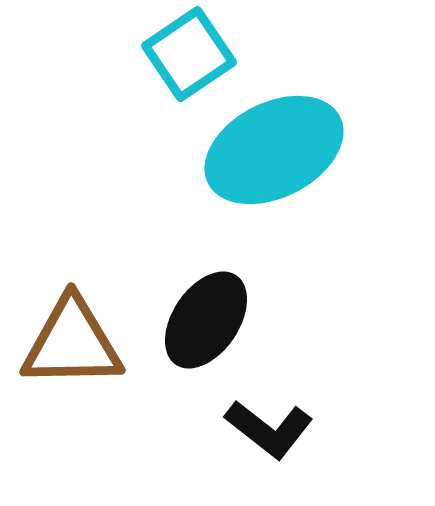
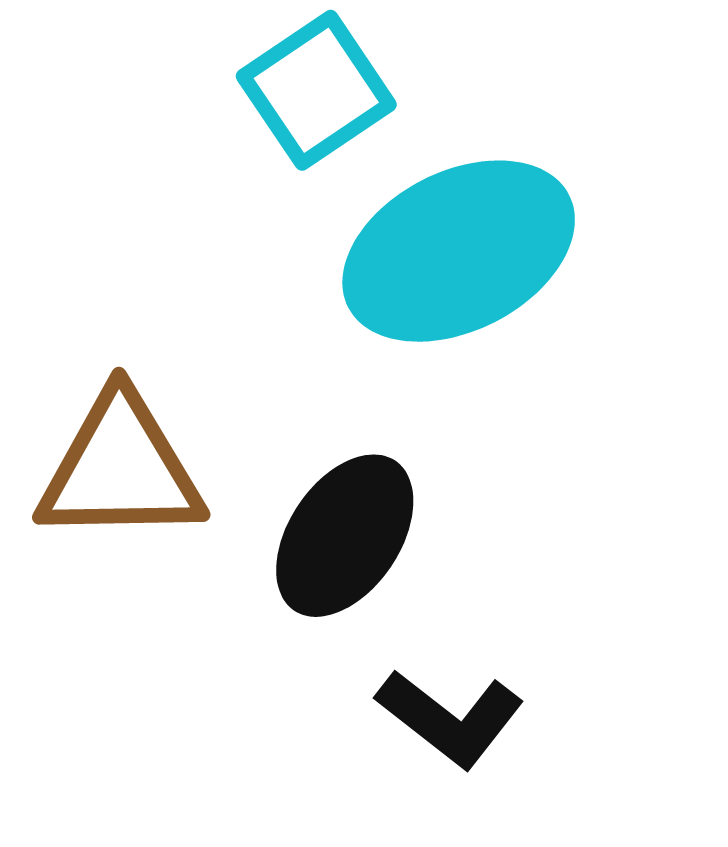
brown triangle: (72, 343) -> (120, 469), moved

